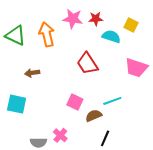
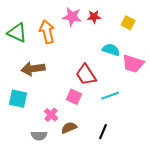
cyan semicircle: (111, 36) -> (111, 50), moved
red trapezoid: (87, 63) -> (86, 75), moved
brown arrow: (32, 73) -> (33, 69), size x1.6
brown semicircle: (94, 116) -> (69, 128), moved
pink cross: (60, 135) -> (51, 115), moved

